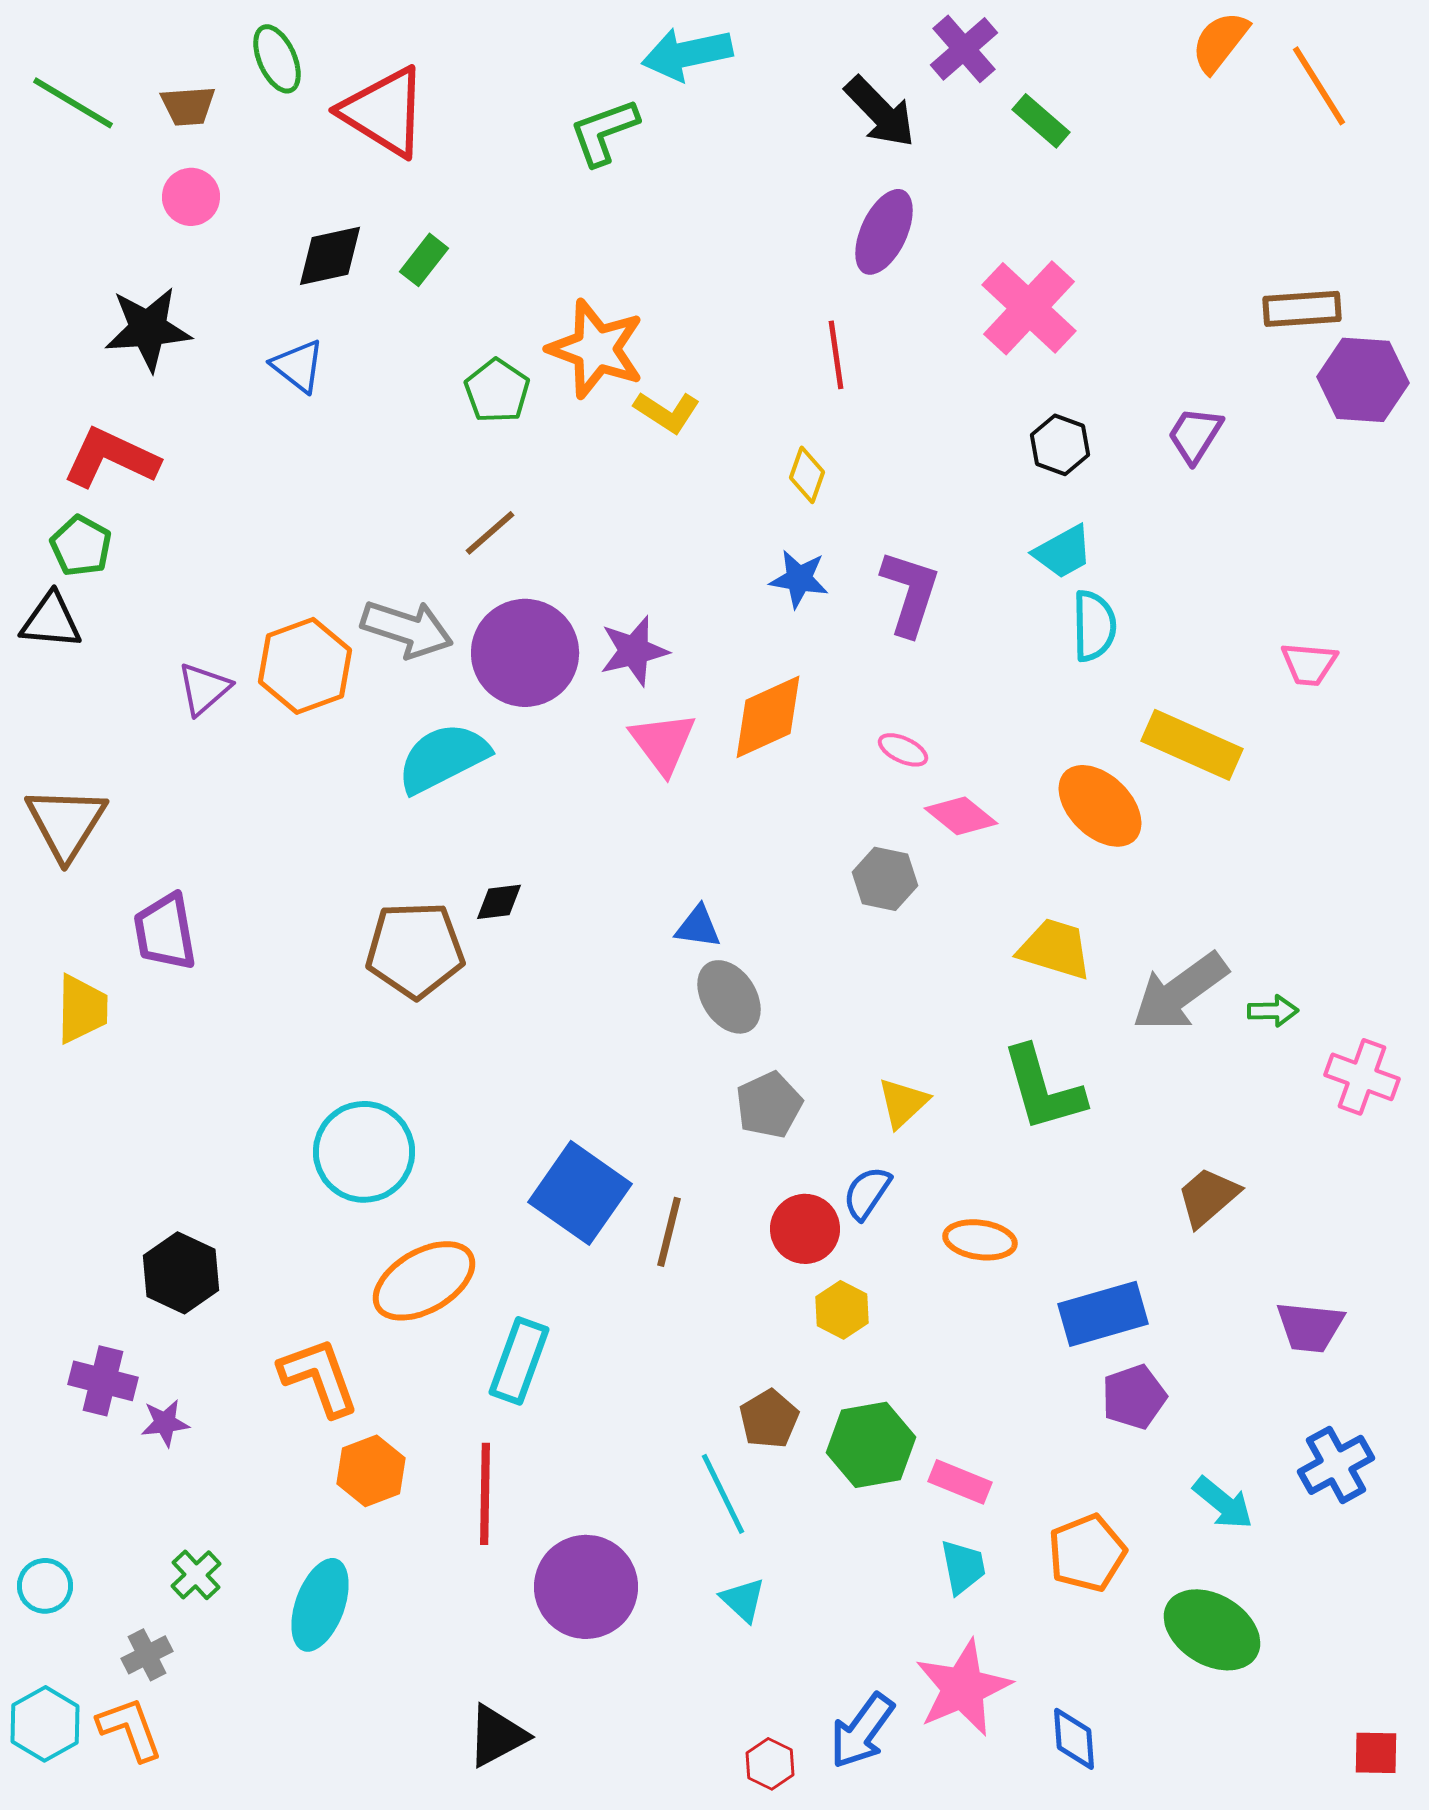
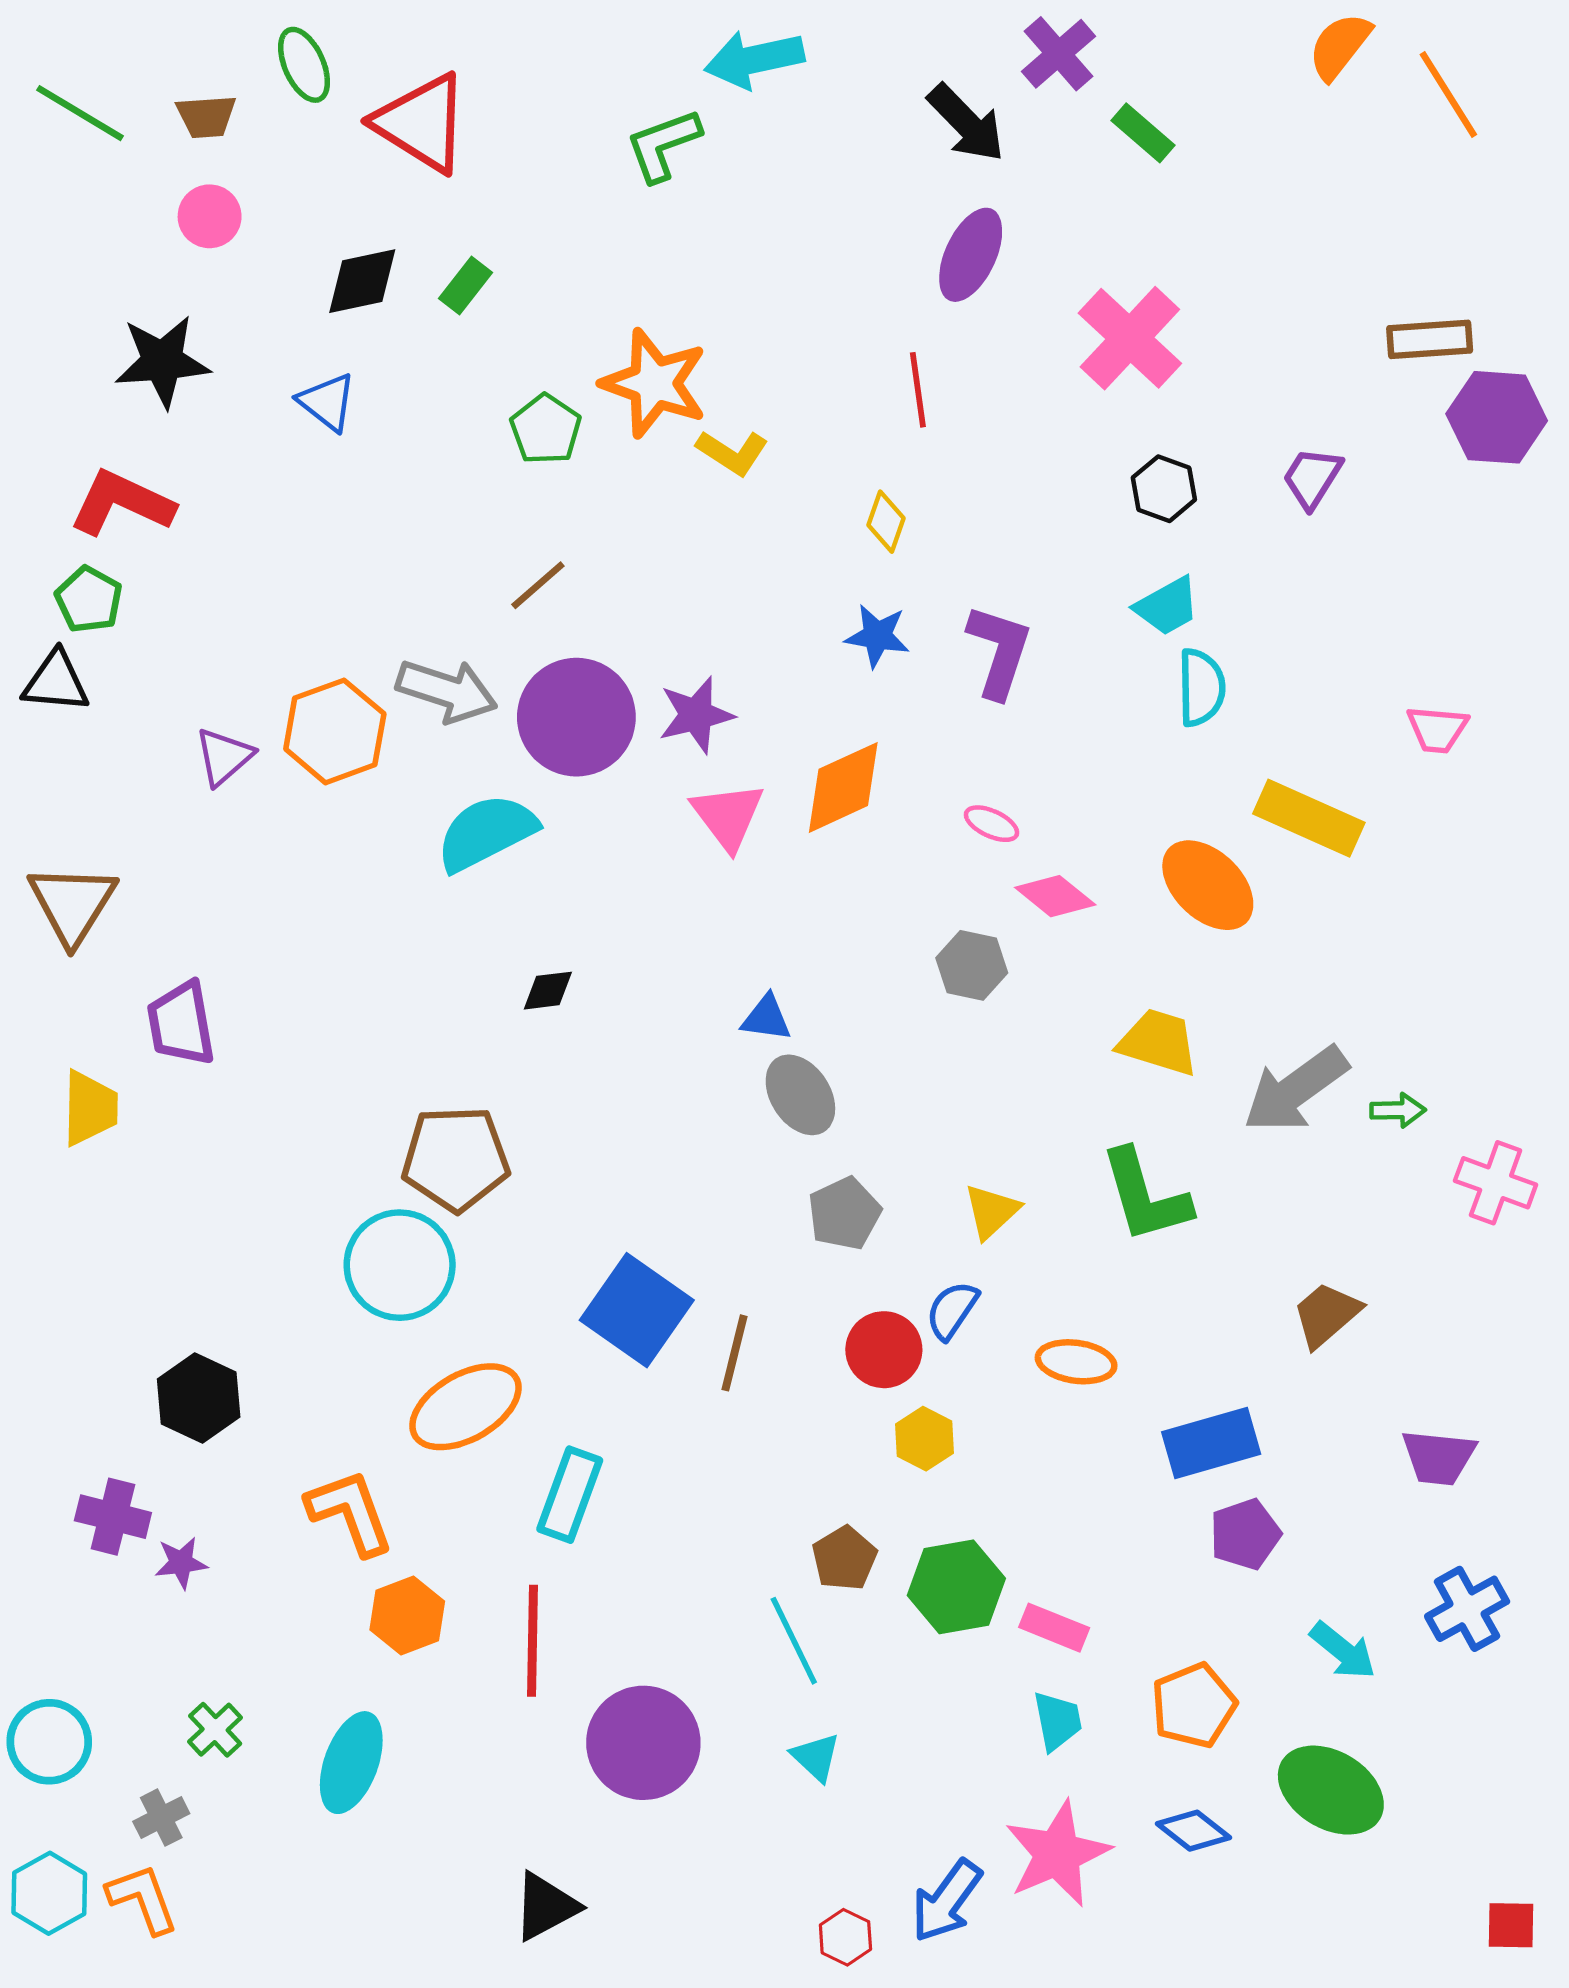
brown pentagon: (415, 950) -> (456, 1159), moved
cyan circle: (45, 1586) -> (49, 1742), size x1.4
blue diamond: (1074, 1739) -> (1194, 1831), moved, turned -48

